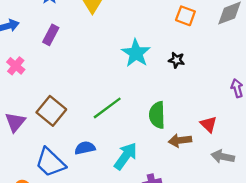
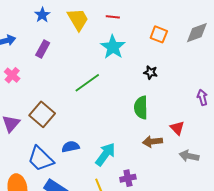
cyan star: (136, 53) -> (113, 47), moved
green line: (107, 108) -> (87, 83), moved
green semicircle: (157, 115) -> (141, 108), moved

